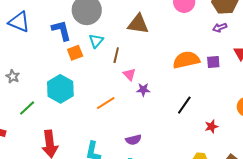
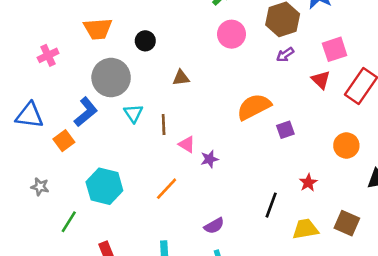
brown triangle: (138, 24) -> (181, 78), size x0.6
blue L-shape: (61, 30) -> (86, 112), turned 80
orange square: (75, 53) -> (64, 141), moved
purple square: (213, 62) -> (285, 130), moved
black line: (184, 105) -> (271, 205), moved

